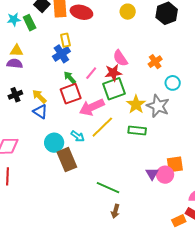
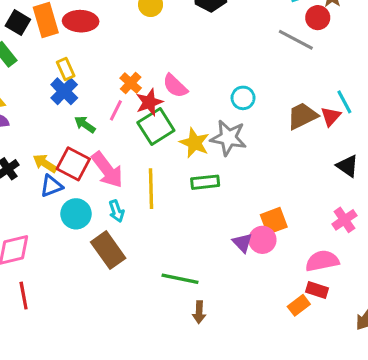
pink semicircle: (120, 58) -> (175, 86), moved
orange cross: (155, 62) -> (131, 83), moved
red square: (71, 94) -> (73, 164), moved, turned -30
pink arrow: (92, 107) -> (107, 170), moved, turned -90
blue triangle: (40, 112) -> (51, 186), turned -42
yellow line: (102, 127) -> (151, 189), turned -35
cyan arrow: (78, 136) -> (116, 211), turned 48
cyan circle: (54, 143) -> (76, 214), moved

